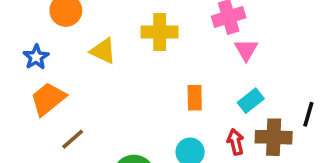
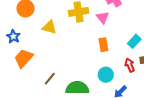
pink triangle: (246, 50) -> (103, 18), moved
brown line: (73, 139) -> (50, 79), moved

